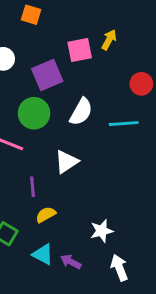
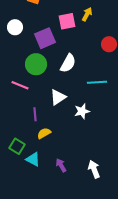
cyan line: (124, 124) -> (97, 82), moved
white star: (102, 231) -> (82, 111), moved
cyan triangle: (43, 254) -> (33, 159), moved
purple arrow: (71, 262) -> (61, 165), turned 32

